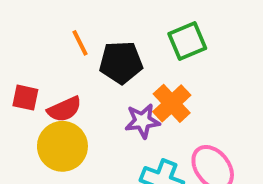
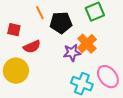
red square: (25, 98) -> (14, 30), moved
yellow circle: (62, 146) -> (16, 71), moved

